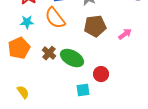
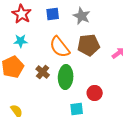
orange semicircle: (55, 18) -> (60, 47), moved
green ellipse: (72, 58) -> (66, 77), turned 65

